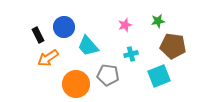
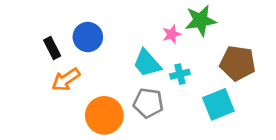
green star: (158, 21) -> (201, 21), moved, size x1.6
cyan trapezoid: (88, 46) -> (147, 63), moved

